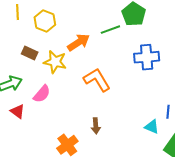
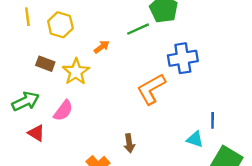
orange arrow: (79, 42) -> (102, 47), size x0.6
yellow star: (55, 62) -> (76, 72), turned 30
orange L-shape: (97, 80) -> (151, 89), moved, turned -84

